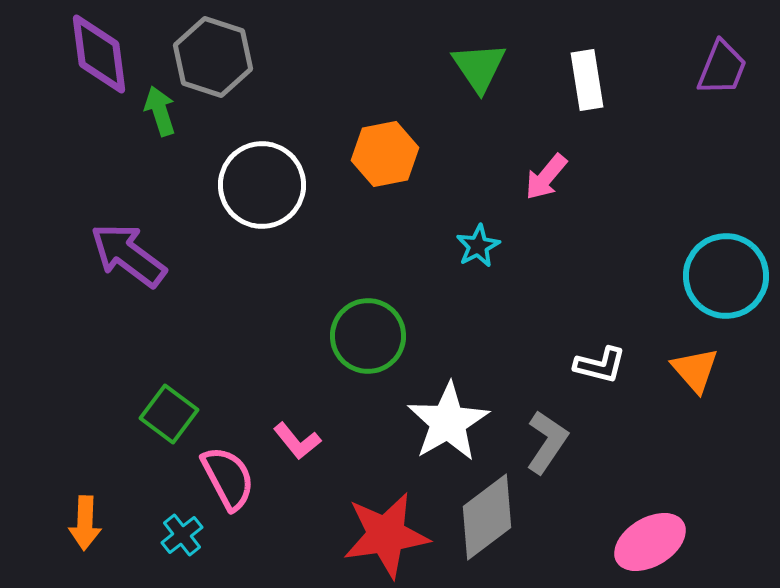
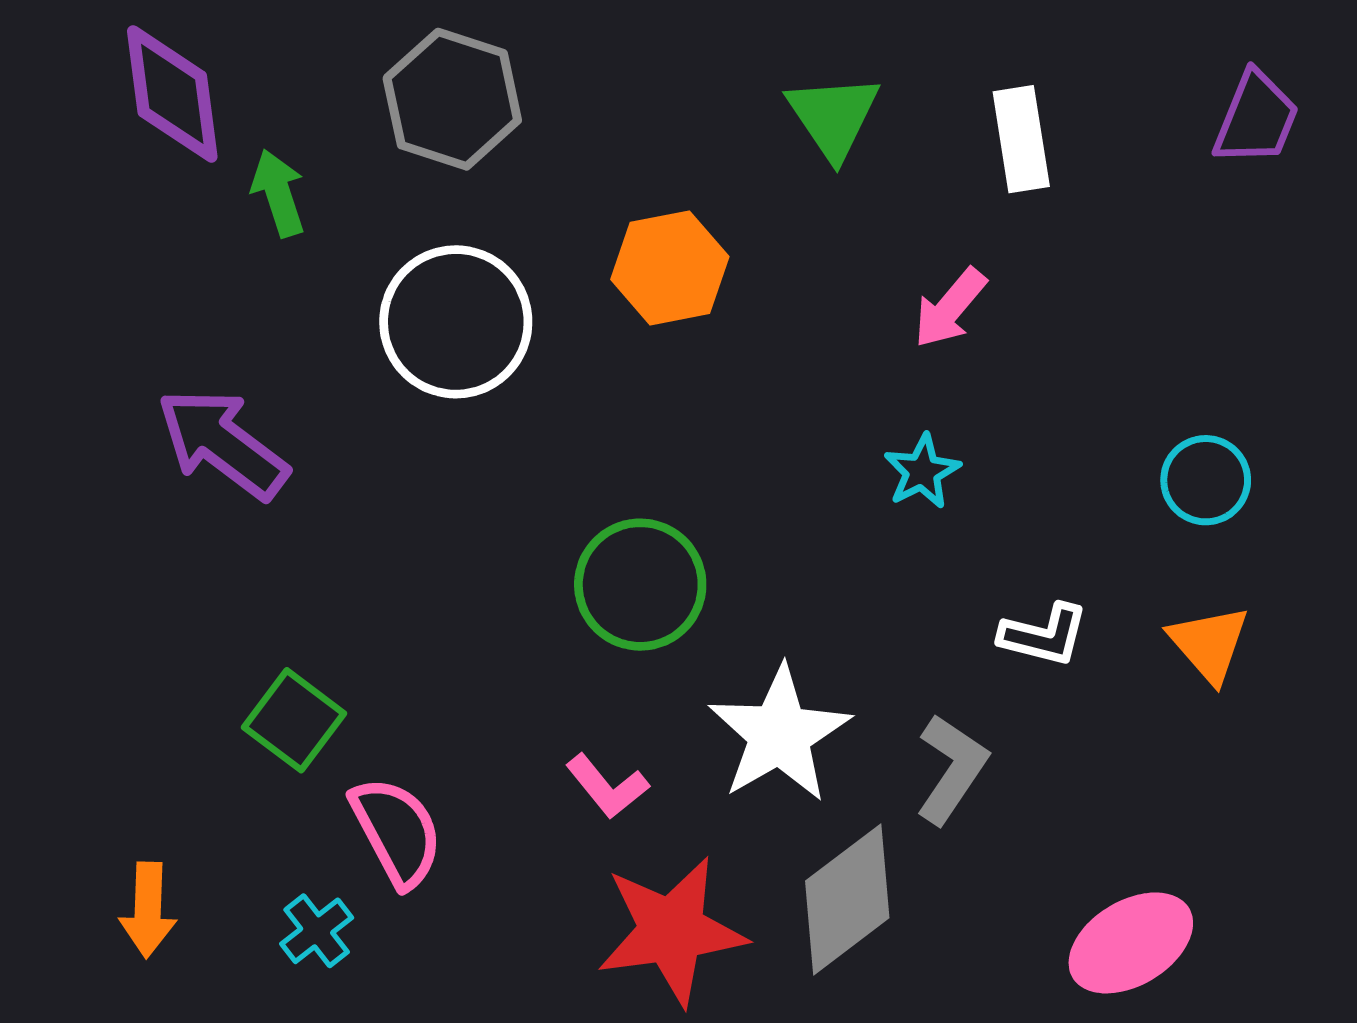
gray hexagon: (213, 57) -> (452, 99), moved
cyan star: (478, 246) -> (922, 471), moved
cyan circle: (726, 276) -> (1206, 480), moved, size x0.6
pink L-shape: (297, 441) -> (607, 786), moved

